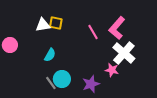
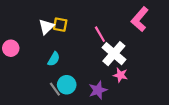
white triangle: (43, 25) -> (46, 27), turned -35
pink L-shape: (117, 28) -> (140, 19), moved
white cross: (124, 53) -> (114, 54), moved

